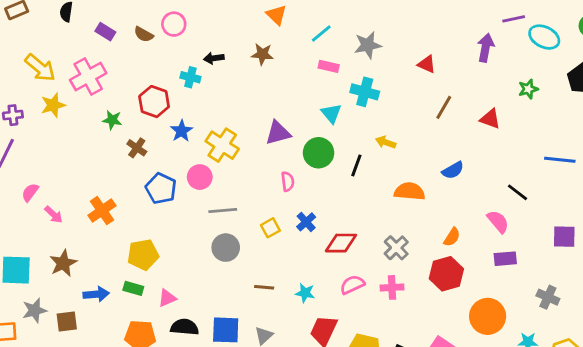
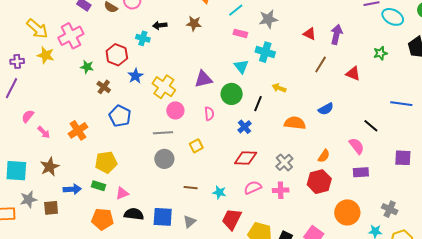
purple arrow: (486, 48) -> (336, 34), moved
yellow star: (53, 105) -> (46, 55), turned 30
pink circle: (200, 177) -> (175, 110), moved
blue cross: (306, 222) -> (245, 127), moved
gray cross: (548, 297) -> (390, 209), moved

